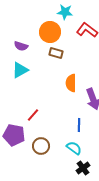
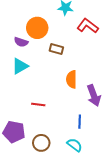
orange circle: (50, 32) -> (37, 28), moved
red line: (33, 115) -> (38, 105), moved, turned 56

